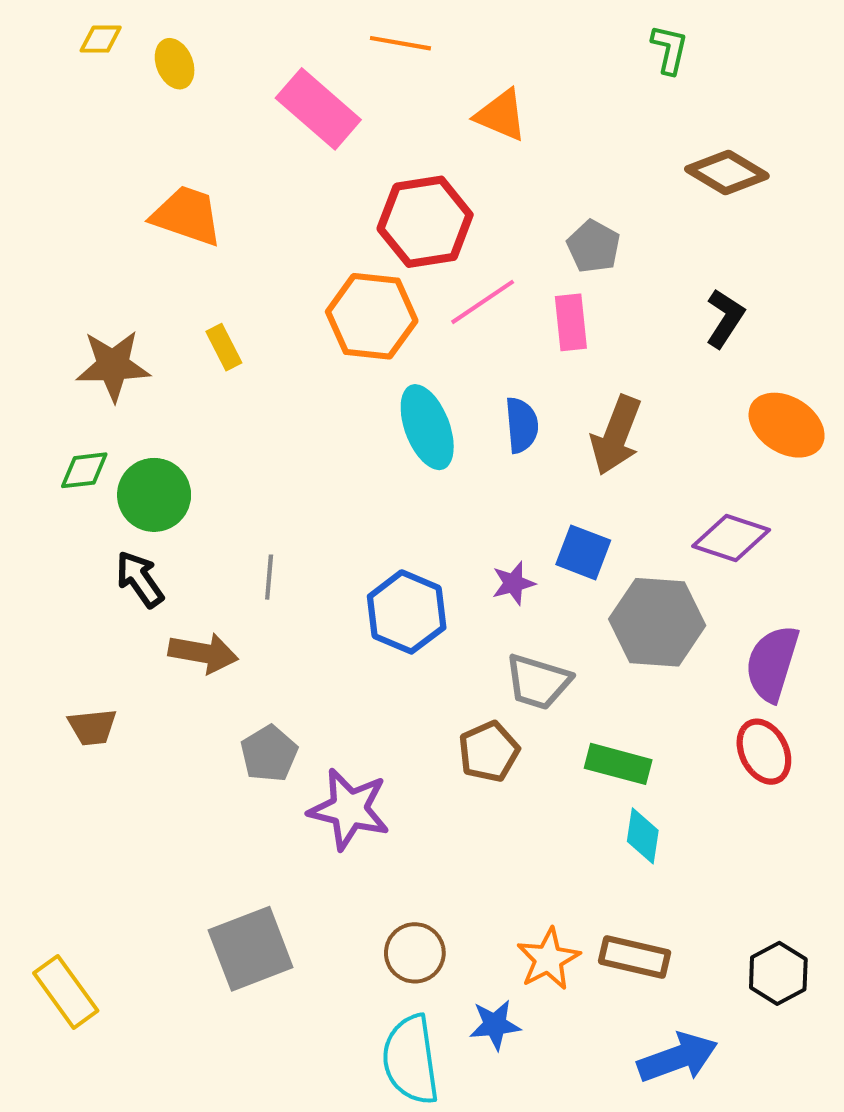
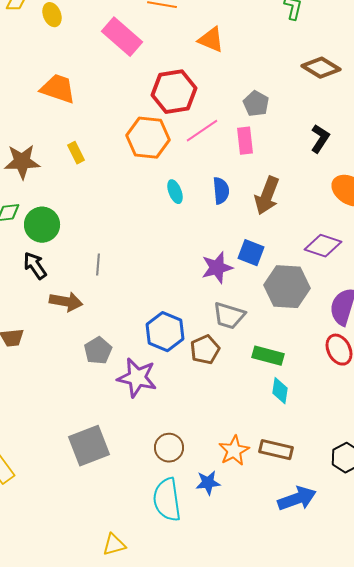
cyan ellipse: (427, 427) -> (175, 192), size x0.6
purple star: (513, 583) -> (217, 268), size x1.5
blue hexagon: (407, 612) -> (165, 332), moved

